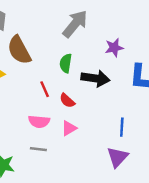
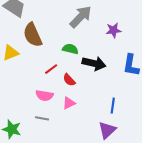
purple star: (114, 48) -> (113, 30), moved
green semicircle: (66, 63) -> (70, 49), turned 91
red line: (45, 89) -> (51, 69), turned 72

